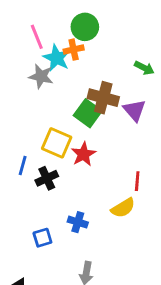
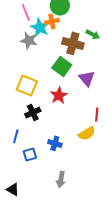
green arrow: (144, 68) -> (93, 34), moved
brown cross: (103, 98) -> (73, 43), moved
purple triangle: (134, 110) -> (87, 78), moved
yellow square: (57, 143) -> (27, 85), moved
blue line: (23, 165) -> (16, 136), moved

